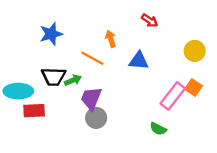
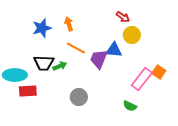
orange arrow: (111, 39) -> (69, 24), moved
yellow circle: (195, 51) -> (132, 35), moved
purple trapezoid: (91, 98) -> (99, 59), moved

